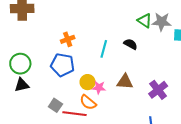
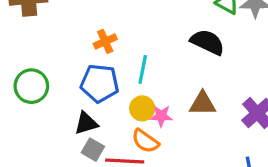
black semicircle: (131, 44) -> (207, 42), size x1.5
cyan line: (104, 49) -> (143, 69), moved
black triangle: (22, 85) -> (86, 123), moved

